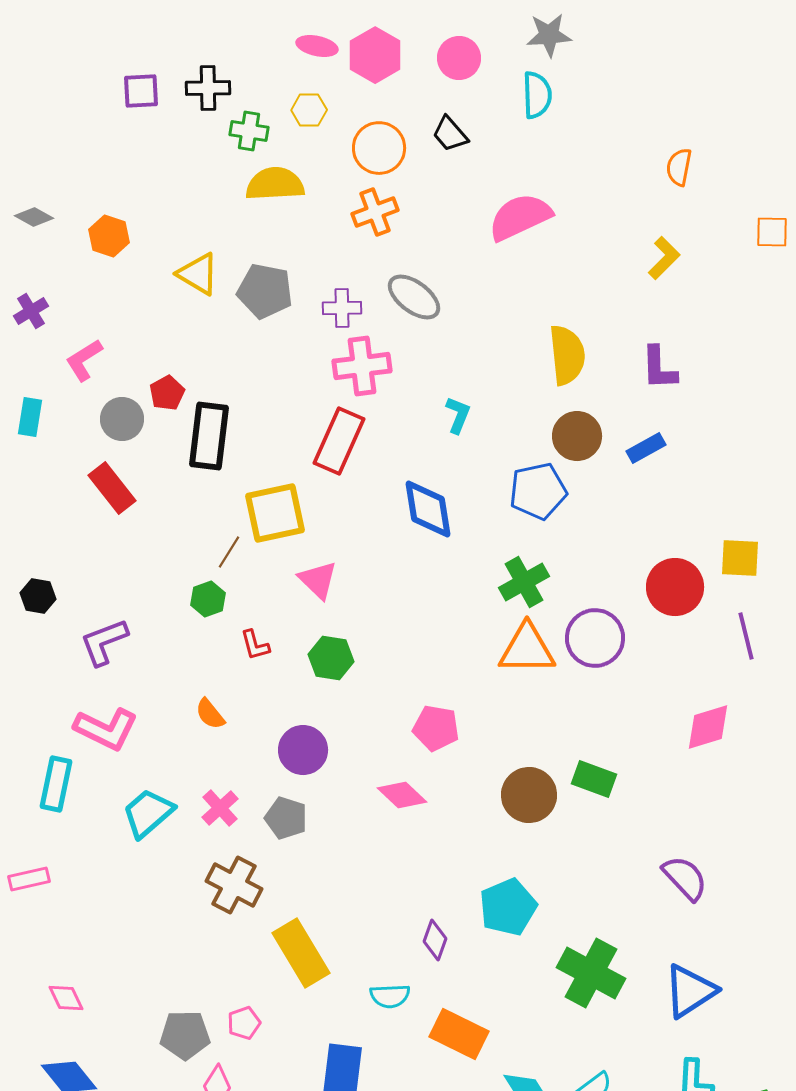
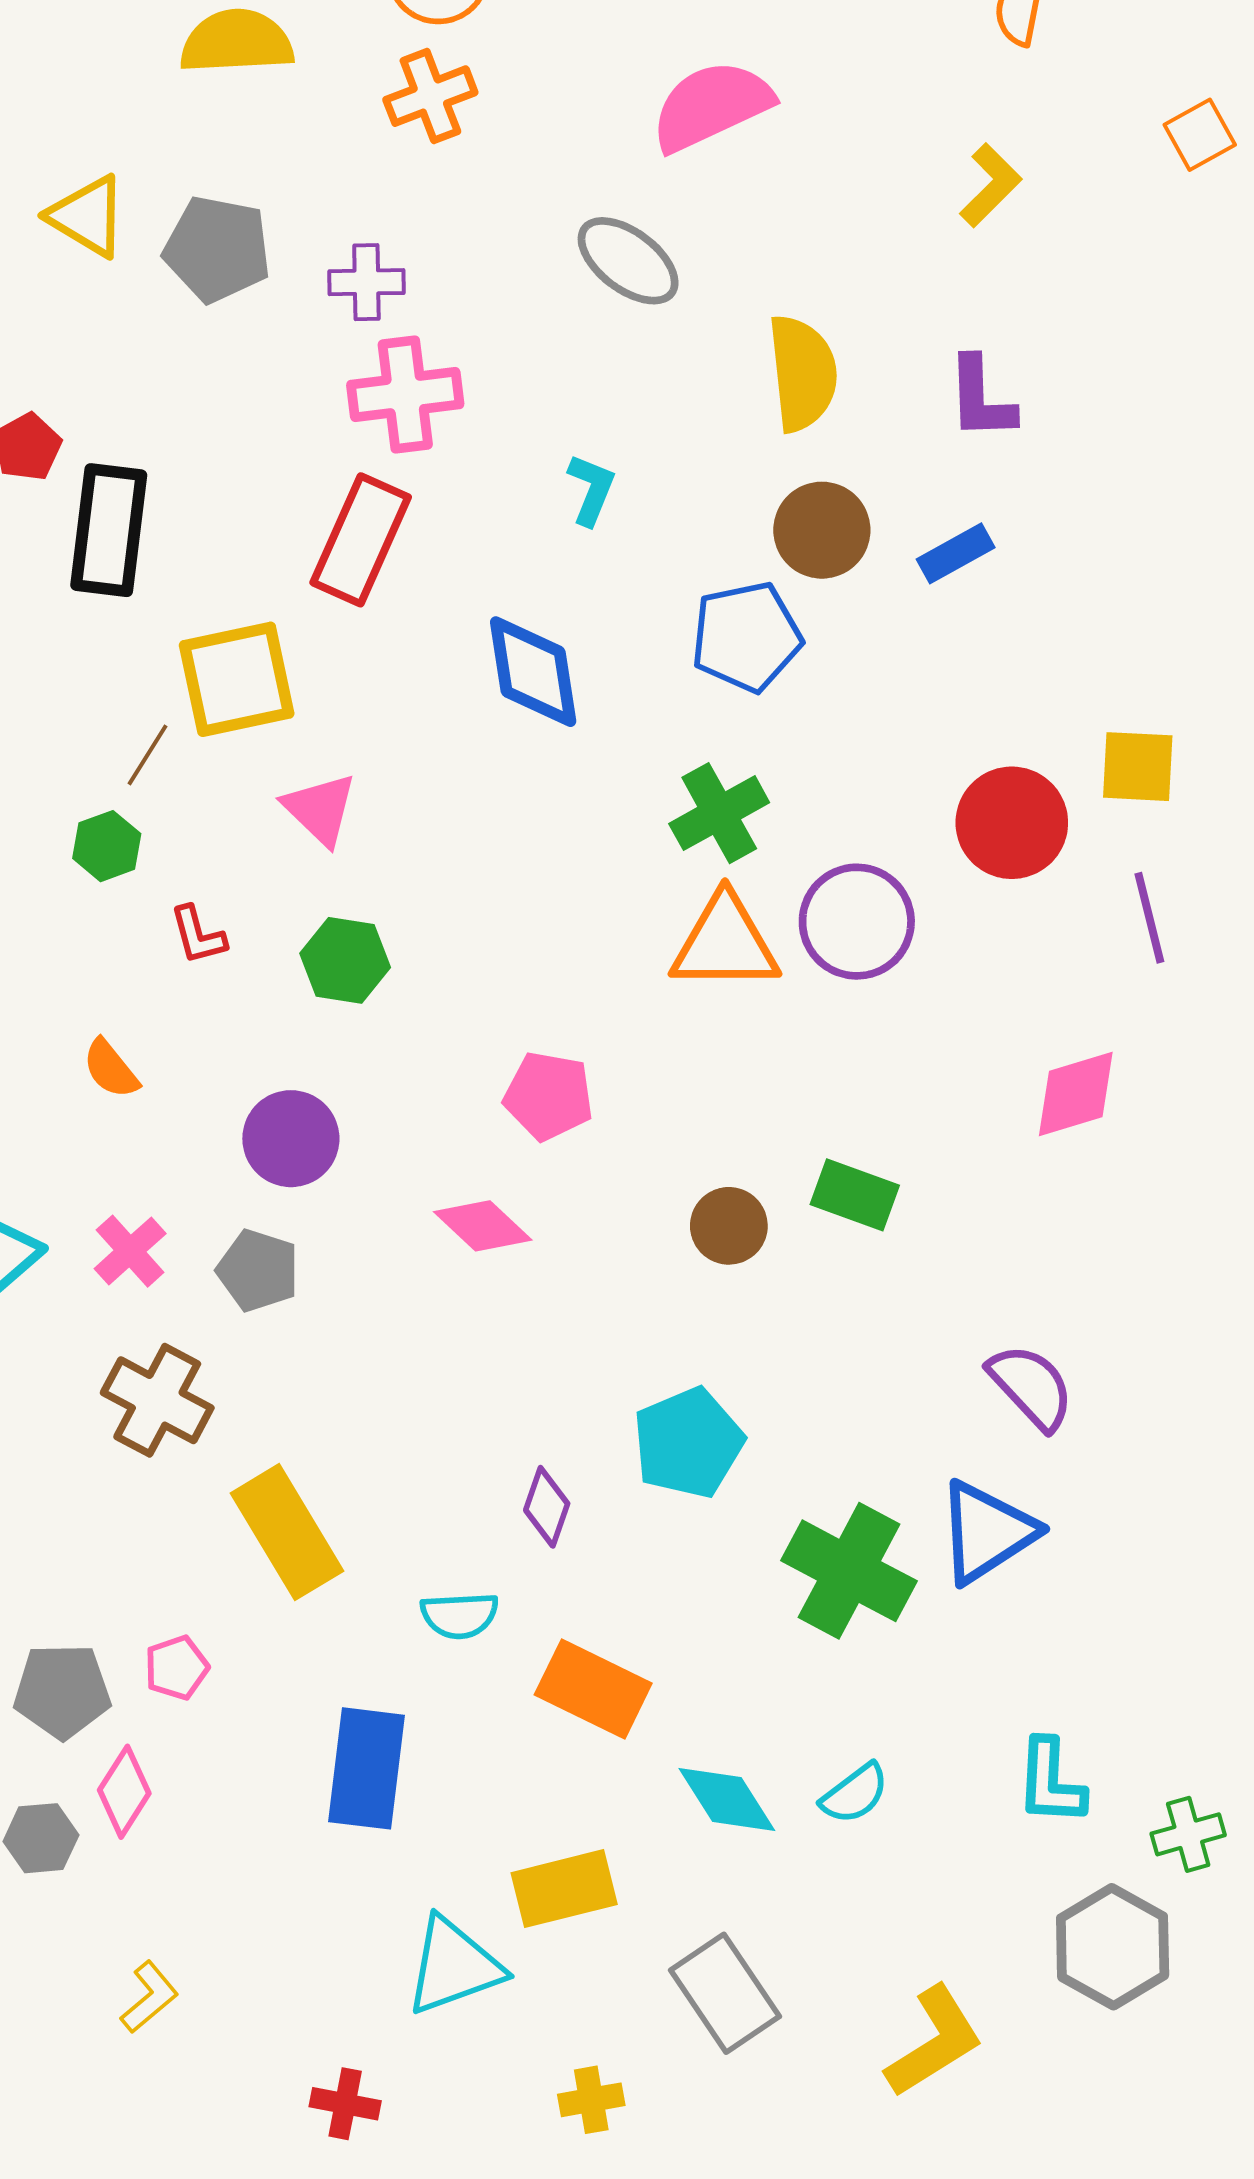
orange square: (772, 232) -> (1200, 135), turned -30
gray ellipse: (414, 297) -> (628, 261), moved
brown circle: (529, 795) -> (729, 1226), size x0.7
blue triangle: (690, 991) -> (987, 1532), moved

